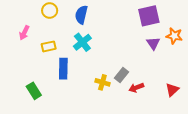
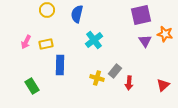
pink arrow: (24, 33) -> (26, 42), moved
cyan cross: (82, 42) -> (94, 40), moved
red arrow: (136, 88) -> (129, 83), turned -64

